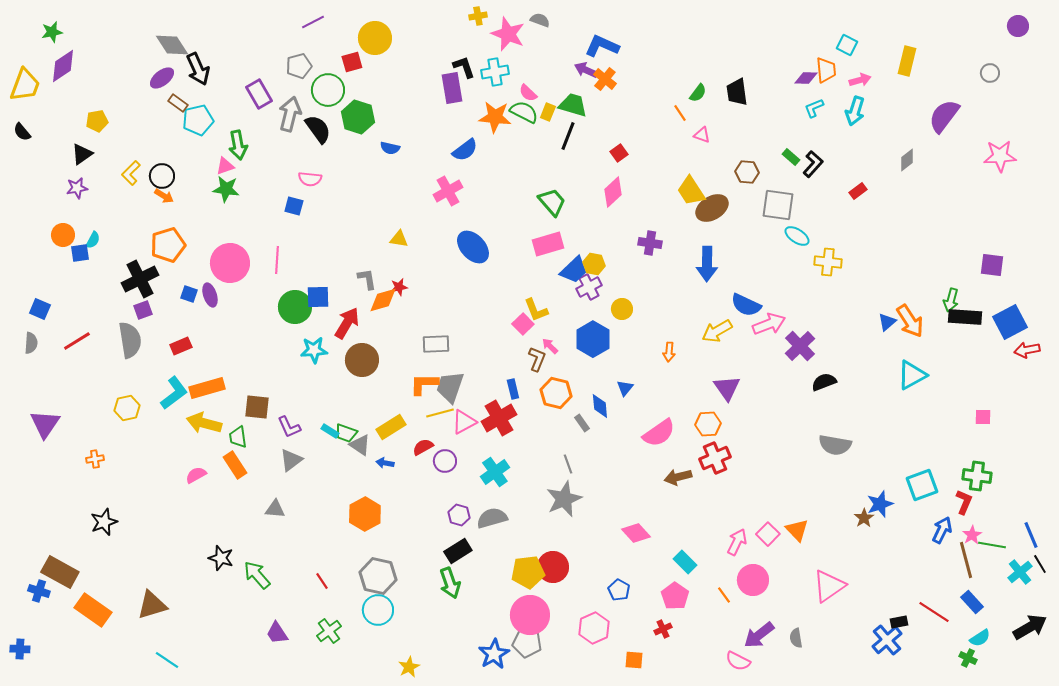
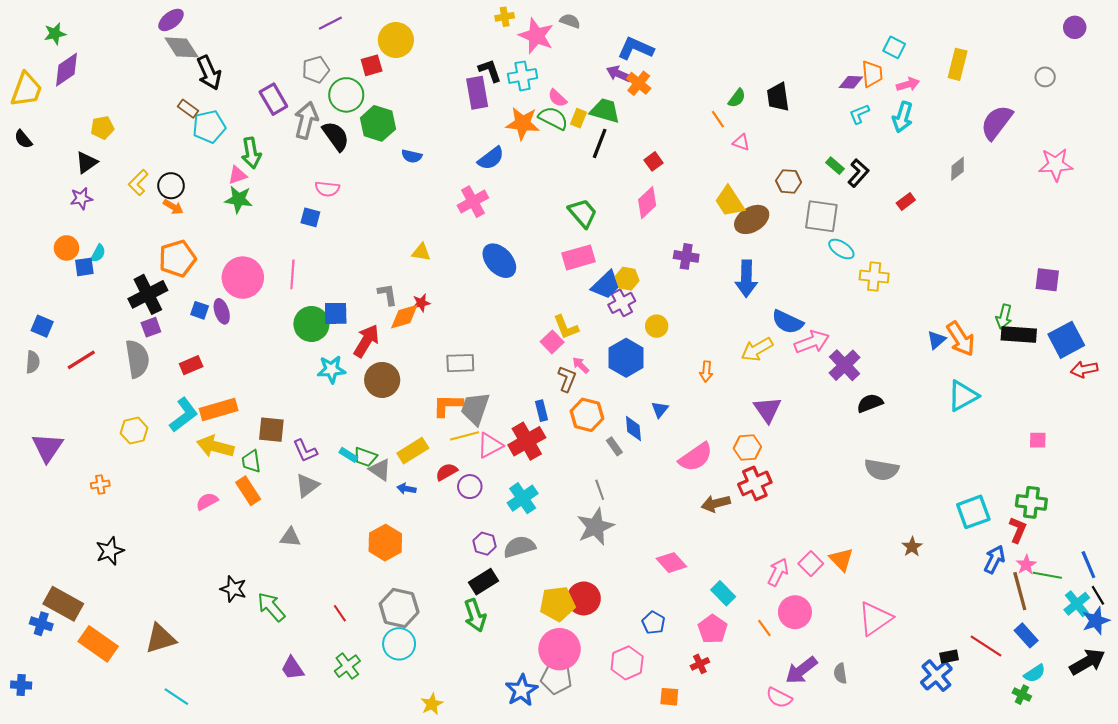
purple ellipse: (162, 78) -> (171, 20), moved
blue star: (880, 504) -> (1096, 621), moved

